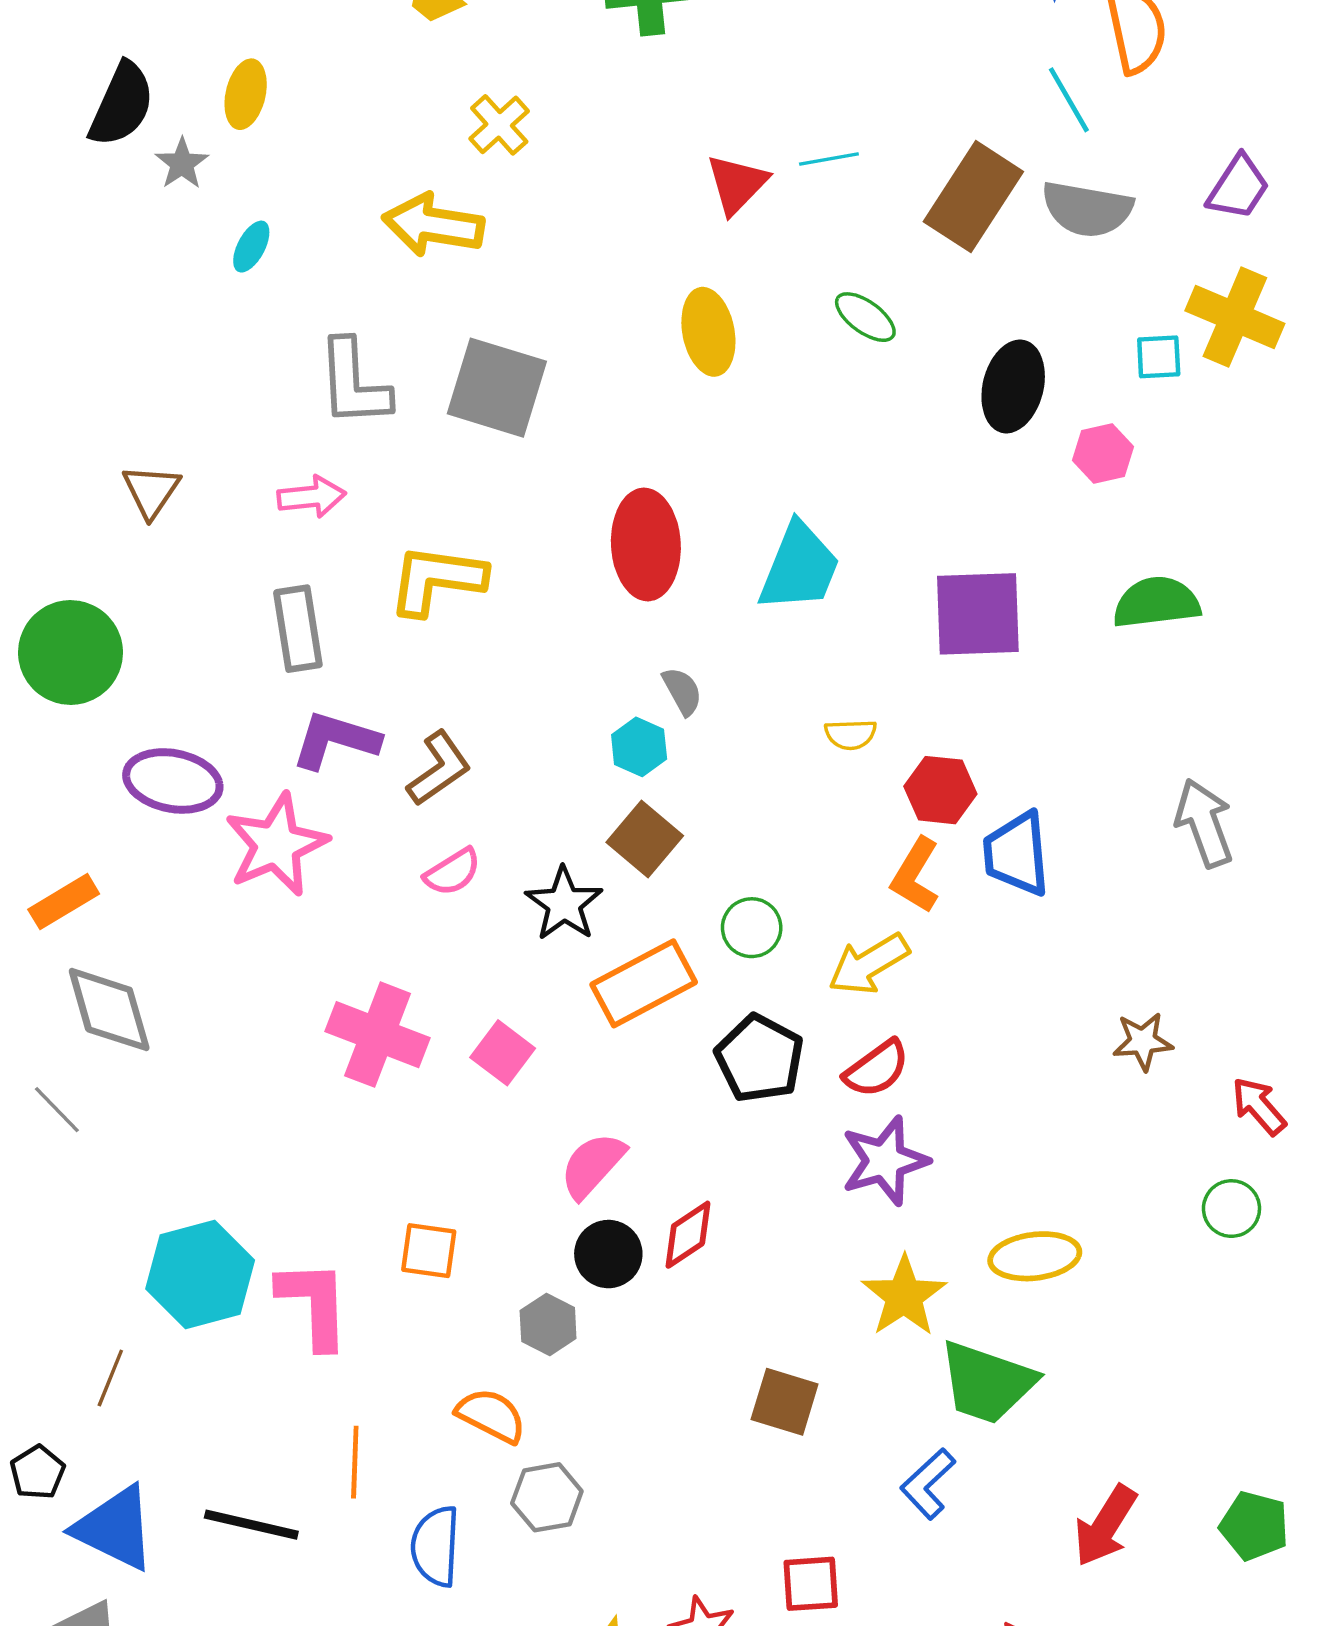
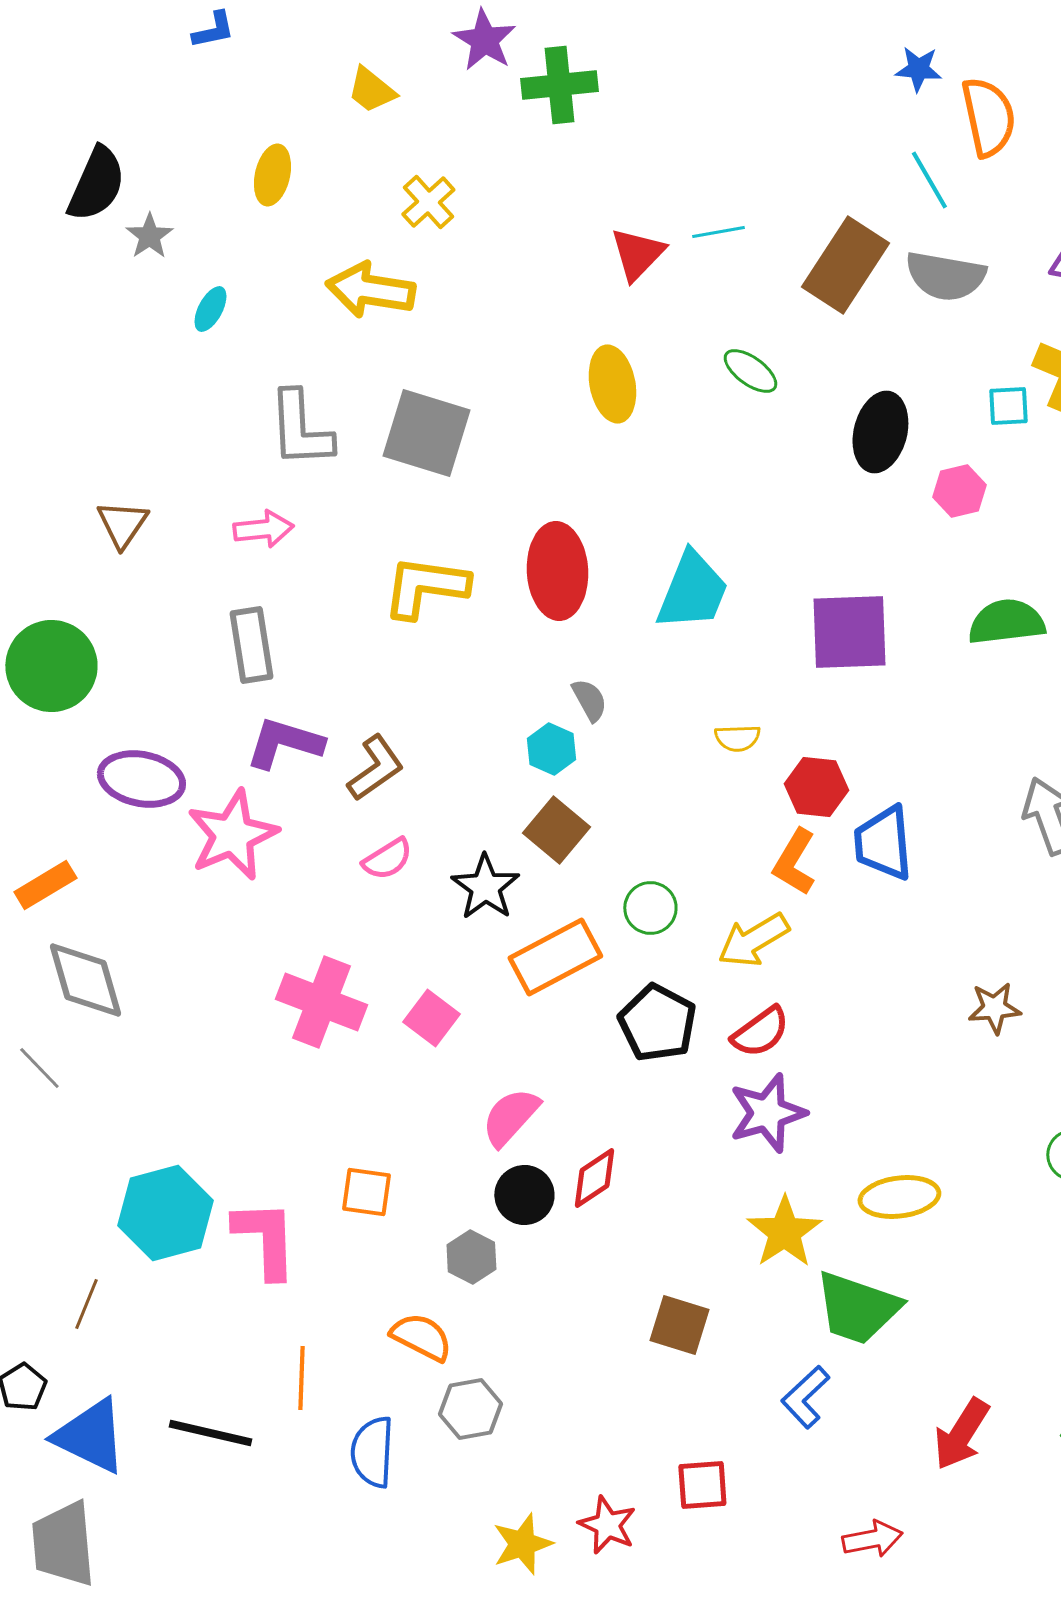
yellow ellipse: (246, 94) -> (272, 175), moved
yellow L-shape: (437, 580) -> (425, 587), moved

